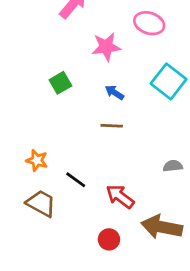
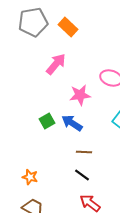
blue arrow: (115, 92) -> (72, 123), moved, size x1.5
black line: (76, 180) -> (82, 175), moved

